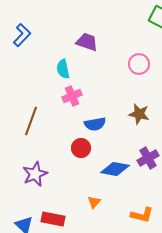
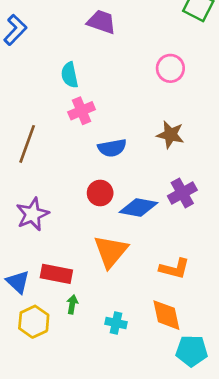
purple trapezoid: (87, 42) -> (101, 22), moved
red circle: (81, 148) -> (100, 193), moved
orange triangle: (94, 202) -> (111, 251), size x2.0

